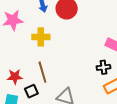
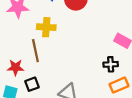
brown line: (42, 72) -> (35, 51), moved

